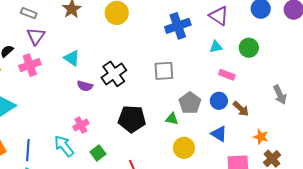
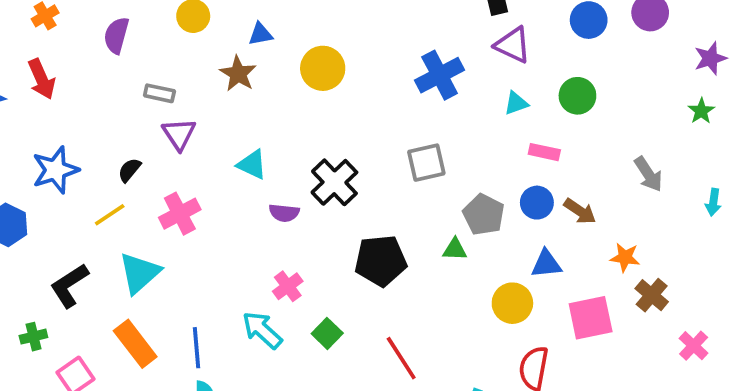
pink cross: (30, 65) -> (180, 214), moved
blue triangle: (219, 134) -> (546, 264), turned -30
yellow circle: (184, 148) -> (512, 303), moved

